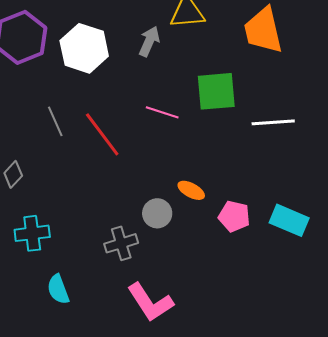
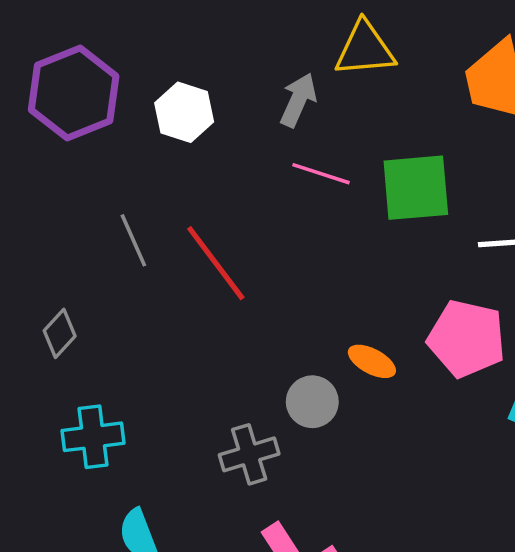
white hexagon: (84, 48) -> (184, 112), size x0.7
pink line: (162, 112) -> (321, 174), moved
pink pentagon: (234, 216) -> (467, 339), moved, size x1.4

